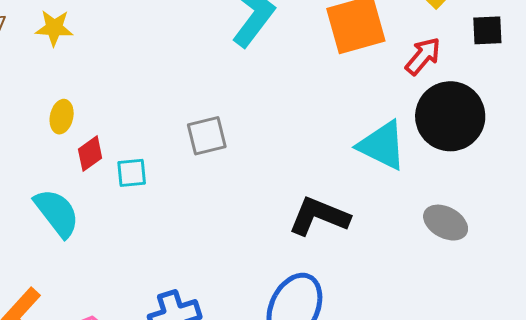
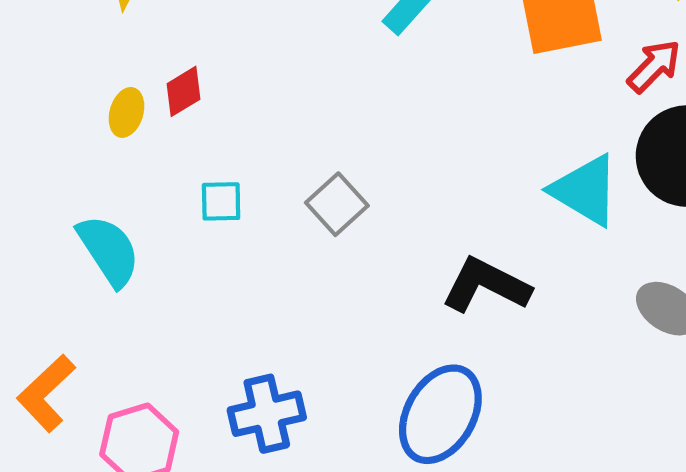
gray square: (207, 136) -> (337, 204), moved, turned -33
red diamond: (90, 154) -> (184, 91), moved

